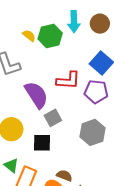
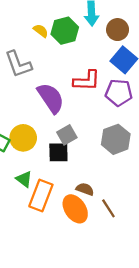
brown circle: (100, 24) -> (118, 30), moved
gray square: (53, 118) -> (67, 135), moved

